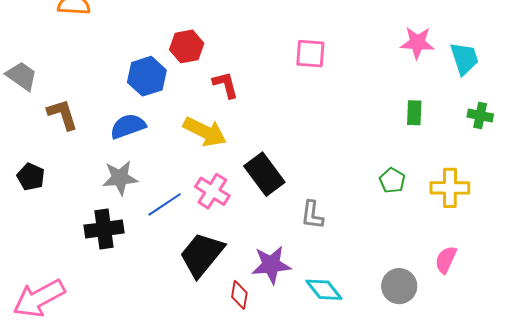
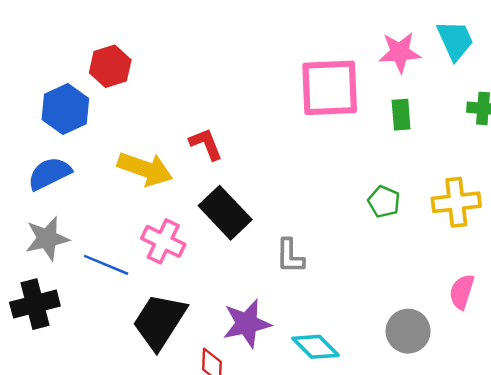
pink star: (417, 43) -> (400, 52), moved
pink square: (310, 54) -> (330, 88), moved, size x1.6
red L-shape: (225, 85) -> (206, 144), moved
blue line: (165, 204) -> (106, 265), turned 63

